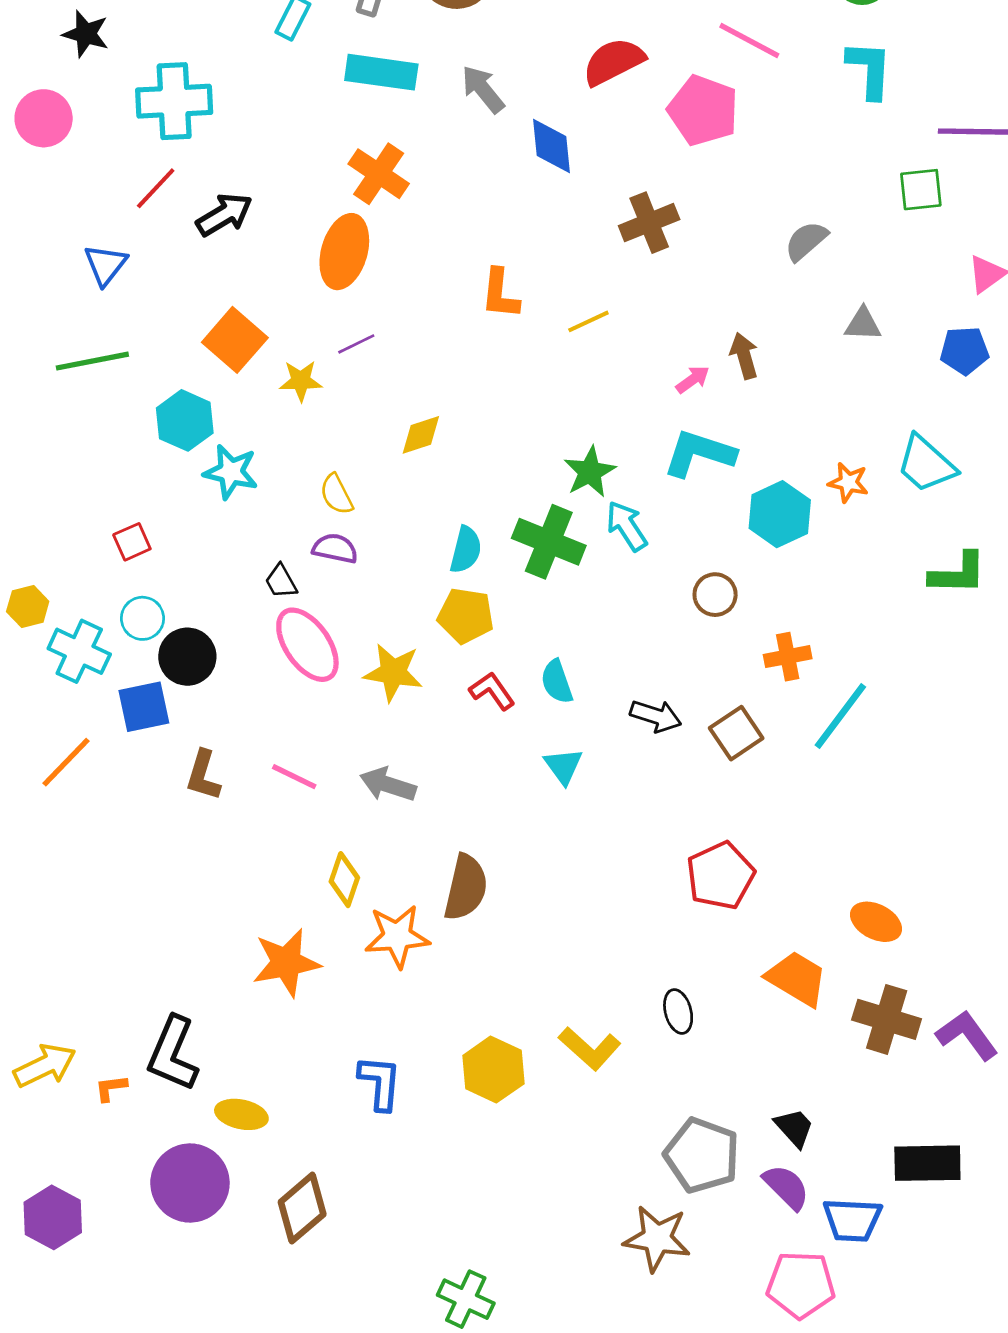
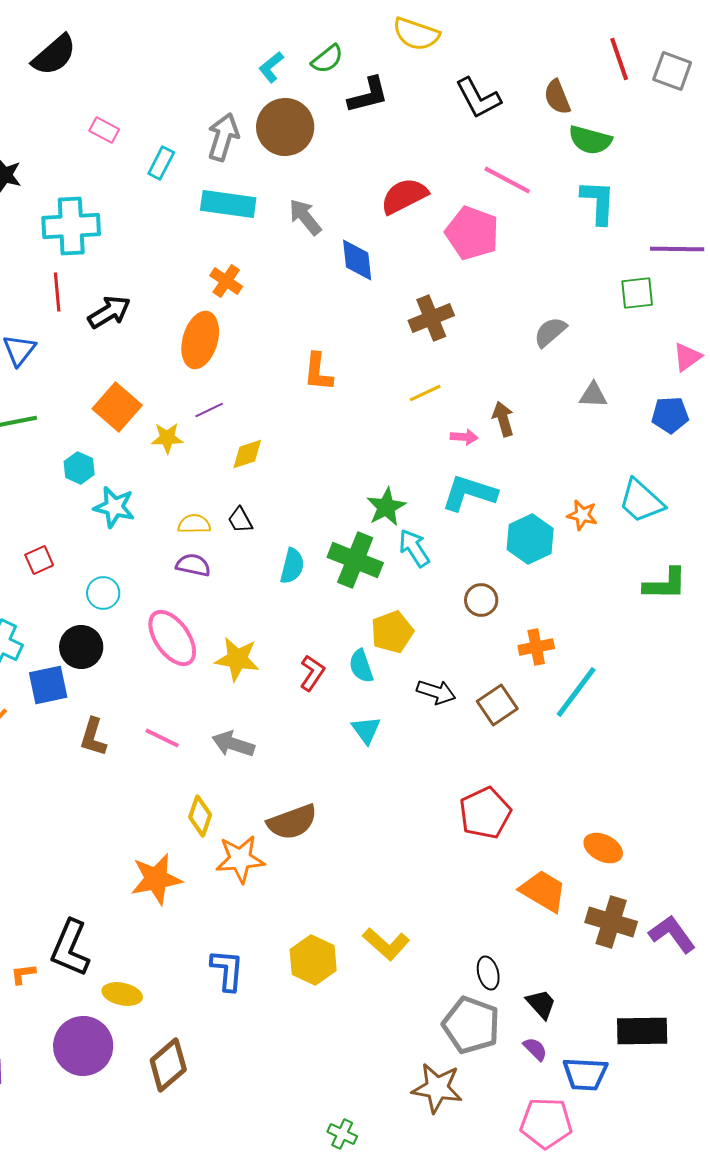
orange cross: (379, 174) -> (226, 281), size x0.7
red line: (156, 188) -> (57, 292), turned -48
yellow line: (588, 321) -> (425, 393), moved
pink arrow: (693, 380) -> (464, 437), turned 40
cyan hexagon: (185, 420) -> (79, 468), size x0.7
yellow diamond: (421, 435) -> (247, 454), moved
yellow semicircle: (336, 494) -> (194, 524), turned 116
black trapezoid: (281, 581) -> (240, 520), moved
yellow pentagon: (466, 616) -> (392, 632), moved, turned -30
cyan circle: (142, 618) -> (103, 593), moved
red L-shape: (492, 691) -> (312, 673), turned 69
brown semicircle: (466, 887) -> (292, 822), turned 57
black ellipse: (678, 1011) -> (488, 973), moved
purple semicircle: (786, 1187) -> (535, 1049), size x0.7
green cross: (466, 1299) -> (342, 1134), moved, size x0.7

